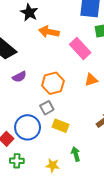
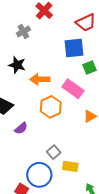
orange hexagon: (53, 83) -> (51, 107), moved

